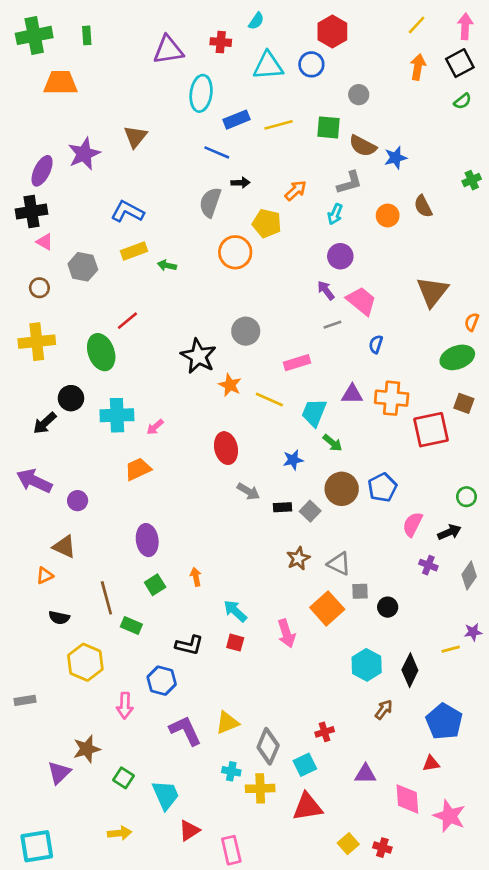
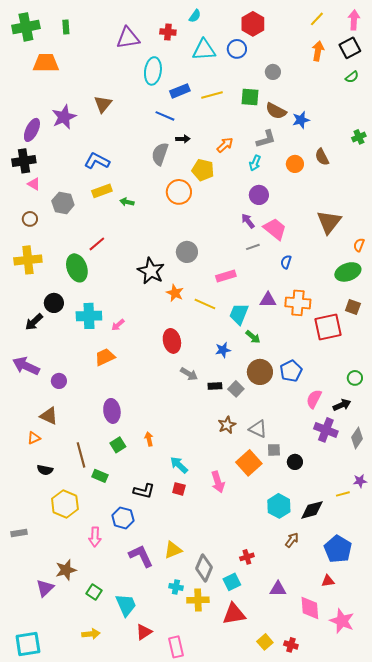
purple cross: (428, 565) -> (326, 430), size x1.6
black diamond: (410, 670) -> (312, 510), turned 50

